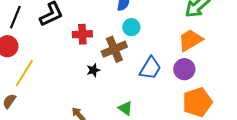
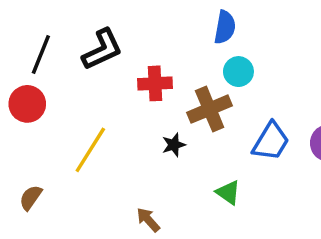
yellow line: (24, 73) -> (90, 150), moved
green triangle: (125, 108) -> (228, 192), moved

